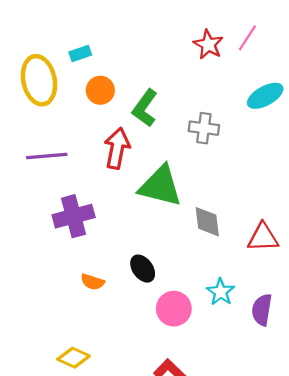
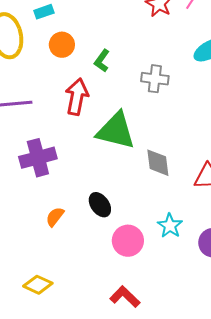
green L-shape: (145, 108) -> (102, 61), size x0.7
orange semicircle: (92, 282) -> (55, 217), turned 110

